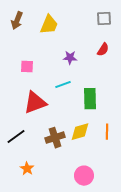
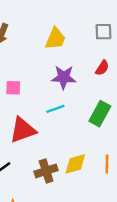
yellow trapezoid: (49, 25) -> (55, 39), moved
purple star: (70, 58) -> (64, 77), size x1.5
green rectangle: (90, 99) -> (100, 114), moved, turned 30

